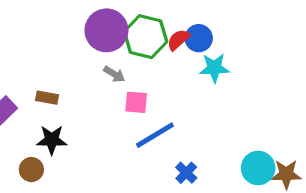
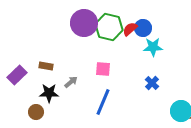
gray arrow: (114, 74) -> (71, 82), moved, turned -72
blue line: (155, 135) -> (103, 102), moved, turned -36
blue cross: (186, 173) -> (152, 83), moved

